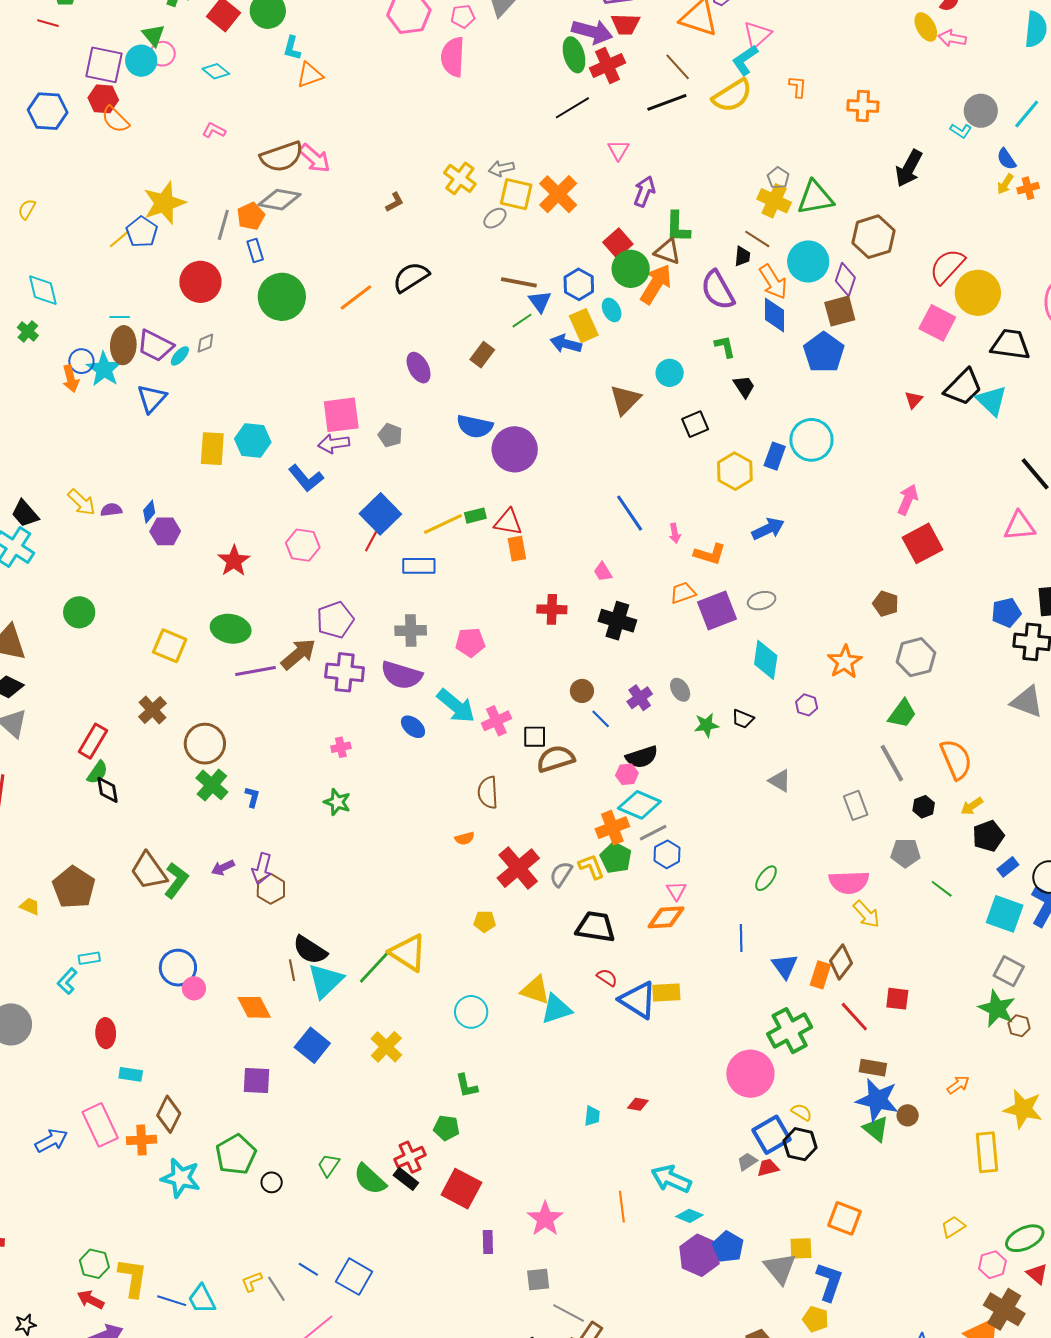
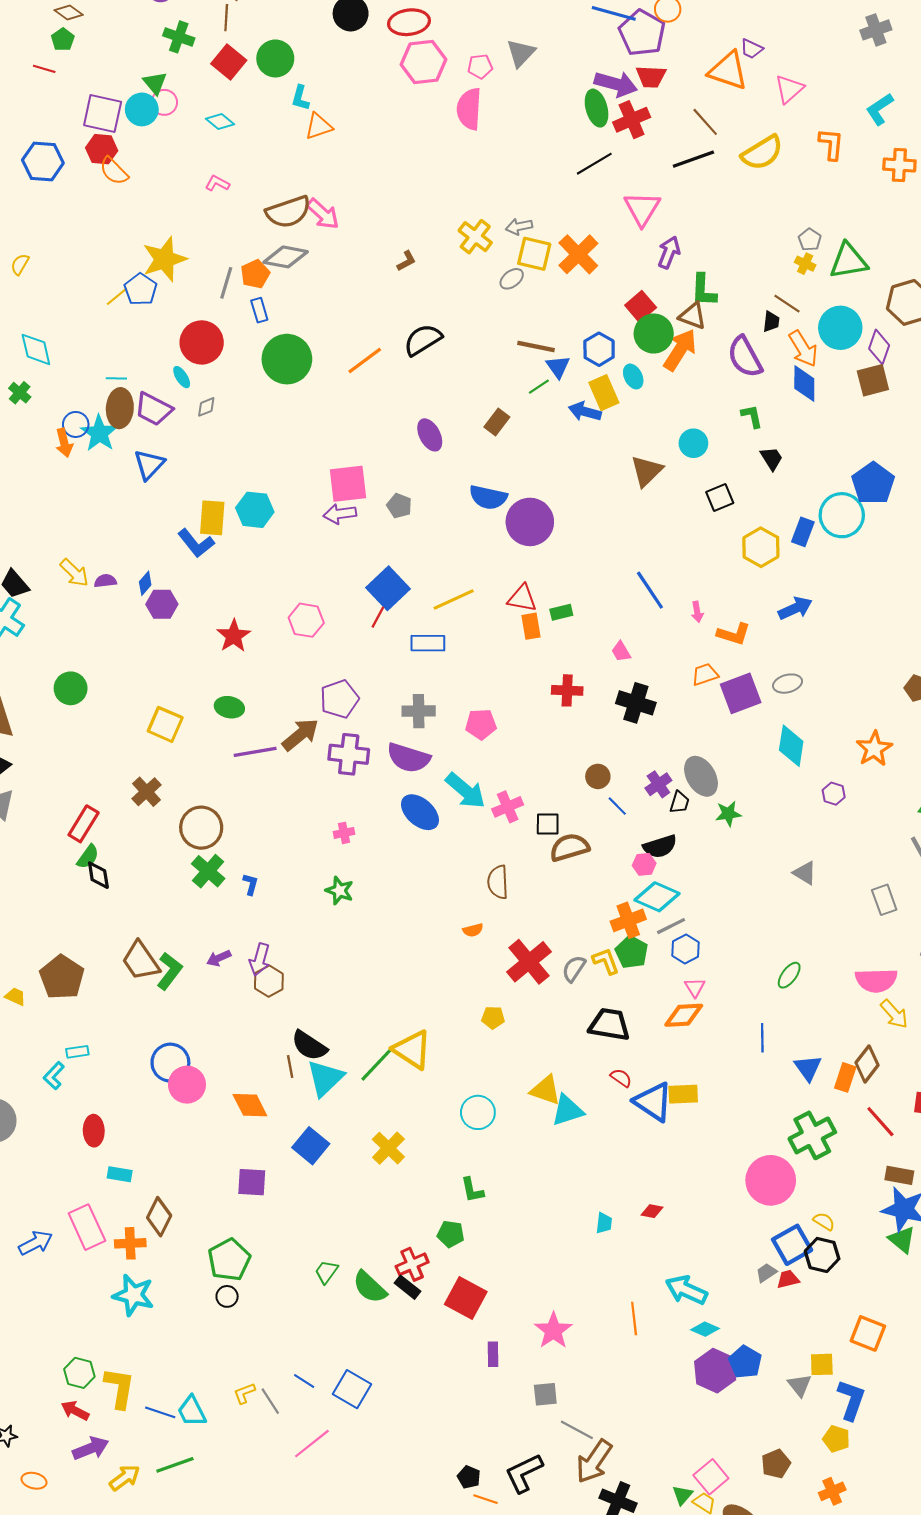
cyan L-shape: (745, 60) -> (880, 109), moved
orange L-shape: (798, 87) -> (831, 144), size x1.4
pink triangle: (618, 150) -> (642, 209), size x1.6
yellow cross: (774, 201) -> (805, 264), size x0.6
blue pentagon: (824, 352) -> (873, 483), moved
cyan ellipse: (180, 356) -> (182, 377), moved, turned -75
blue L-shape: (306, 478) -> (196, 543), moved
green rectangle: (475, 516) -> (561, 612), moved
green ellipse: (231, 629) -> (229, 707), size x0.7
gray ellipse: (680, 690) -> (701, 776), size x1.6
black trapezoid: (743, 719) -> (679, 802), moved, turned -95
blue ellipse: (413, 727) -> (420, 812), size x1.5
pink circle: (194, 988) -> (187, 1085), size x1.5
cyan star: (181, 1178) -> (133, 1295), moved
black circle: (272, 1182) -> (227, 1296), moved
gray triangle: (780, 1268) -> (800, 1385), size x0.7

